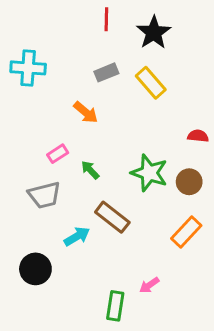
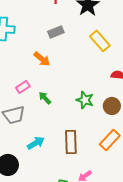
yellow rectangle: (151, 83) -> (100, 41), moved
green star: (149, 173) -> (85, 100), size x0.7
brown rectangle: (112, 217) -> (71, 142), moved, turned 50

